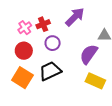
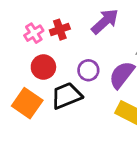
purple circle: (53, 43) -> (88, 70), moved
red circle: (24, 51) -> (43, 67), moved

